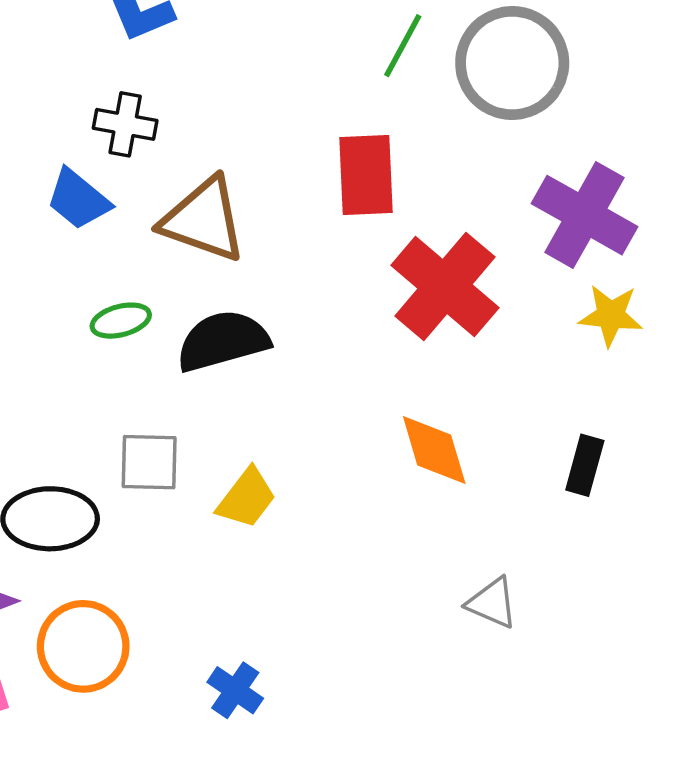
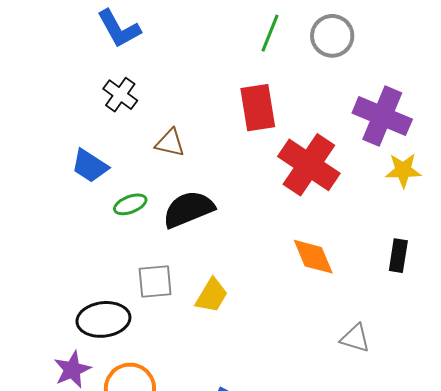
gray circle: (512, 63) -> (332, 36), size x0.7
black cross: (125, 124) -> (120, 95), turned 32
blue trapezoid: (78, 199) -> (90, 166), moved
brown triangle: (204, 220) -> (170, 143), size x0.6

